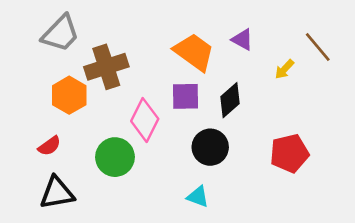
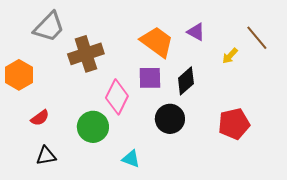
orange hexagon: (69, 95) -> (19, 75), moved
black triangle: (57, 193) -> (46, 156), size x0.7
cyan triangle: (198, 197) -> (131, 159), moved

